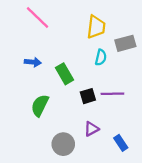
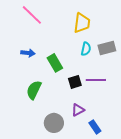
gray rectangle: (125, 43) -> (107, 48), moved
blue rectangle: (121, 143) -> (95, 127), moved

